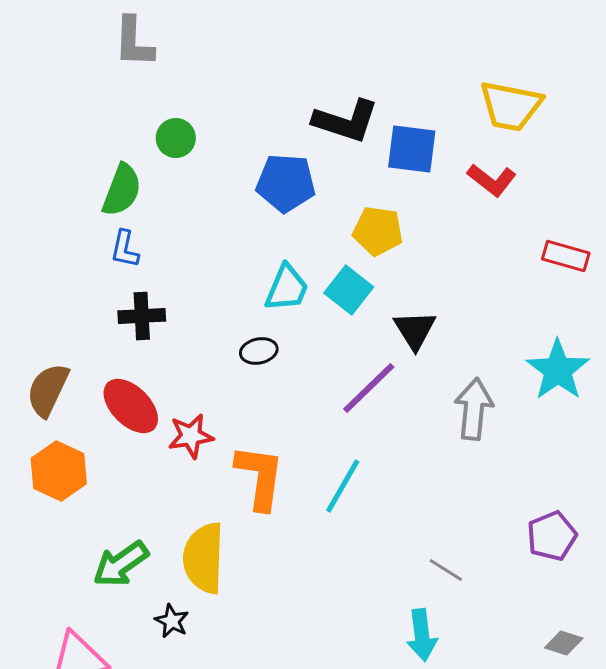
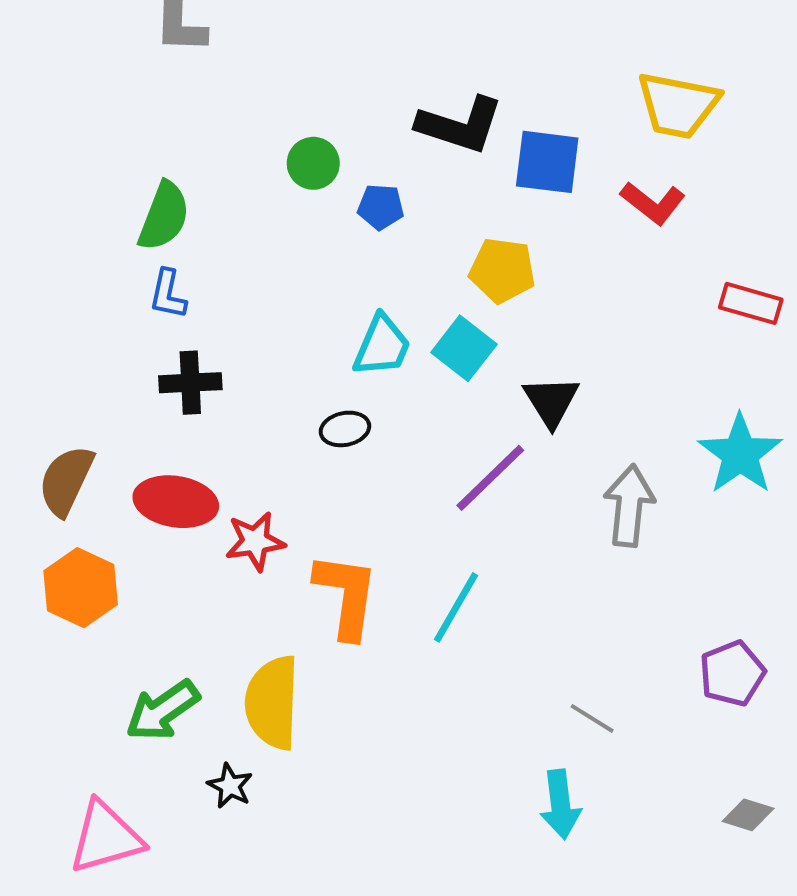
green circle: (176, 138) -> (313, 163), moved
blue pentagon: (286, 183) -> (381, 207), size x0.6
red ellipse: (131, 406) -> (176, 502), turned -36

